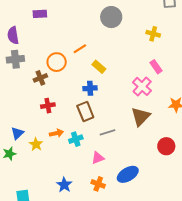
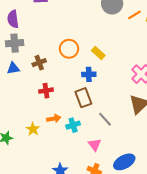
orange line: (80, 49) -> (134, 15), moved
orange circle: (57, 62) -> (69, 49), moved
gray line: (107, 132) -> (105, 119), turned 63
blue triangle: (17, 133) -> (13, 68), moved, turned 32
pink triangle: (98, 158) -> (95, 145), turned -48

